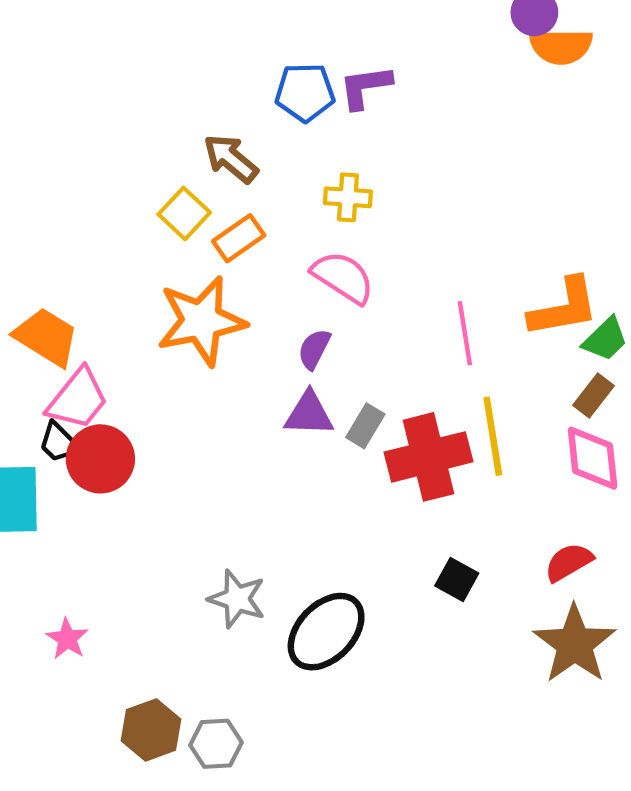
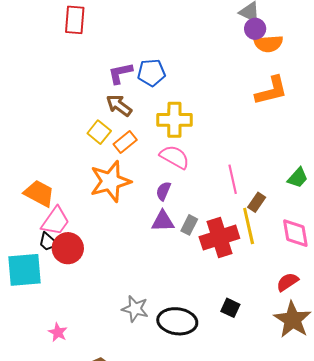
purple L-shape: (365, 87) -> (120, 73), moved
yellow cross: (348, 197) -> (174, 120), size x1.6
orange L-shape: (564, 308) -> (271, 91), moved
brown rectangle: (594, 395) -> (257, 202), moved
black square: (457, 579) -> (230, 308), moved
black ellipse: (326, 632) -> (177, 321), turned 57

